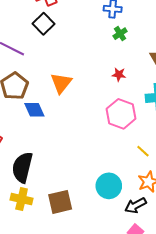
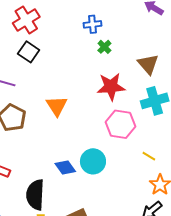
red star: (119, 74) -> (111, 87), size x2.0
blue diamond: (34, 110) -> (65, 168), moved
cyan circle: (109, 186) -> (93, 161), moved

